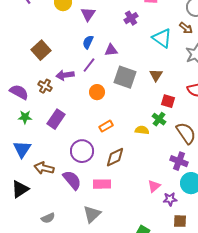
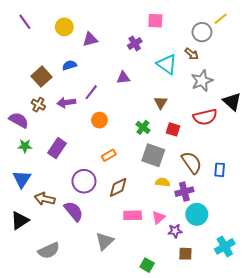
purple triangle: (88, 14) -> (90, 39), turned 42
blue semicircle: (88, 42) -> (69, 65), moved, turned 48
purple triangle: (111, 50) -> (123, 78), moved
gray square: (125, 77) -> (153, 155), moved
brown cross: (45, 86) -> (38, 105), moved
green cross: (159, 119) -> (143, 127), moved
yellow semicircle: (142, 130) -> (163, 182), moved
purple cross: (179, 161) -> (184, 192), turned -36
pink rectangle: (102, 184) -> (133, 215), moved
gray triangle: (92, 214) -> (105, 241), moved
gray semicircle: (48, 218) -> (49, 251), size x1.5

